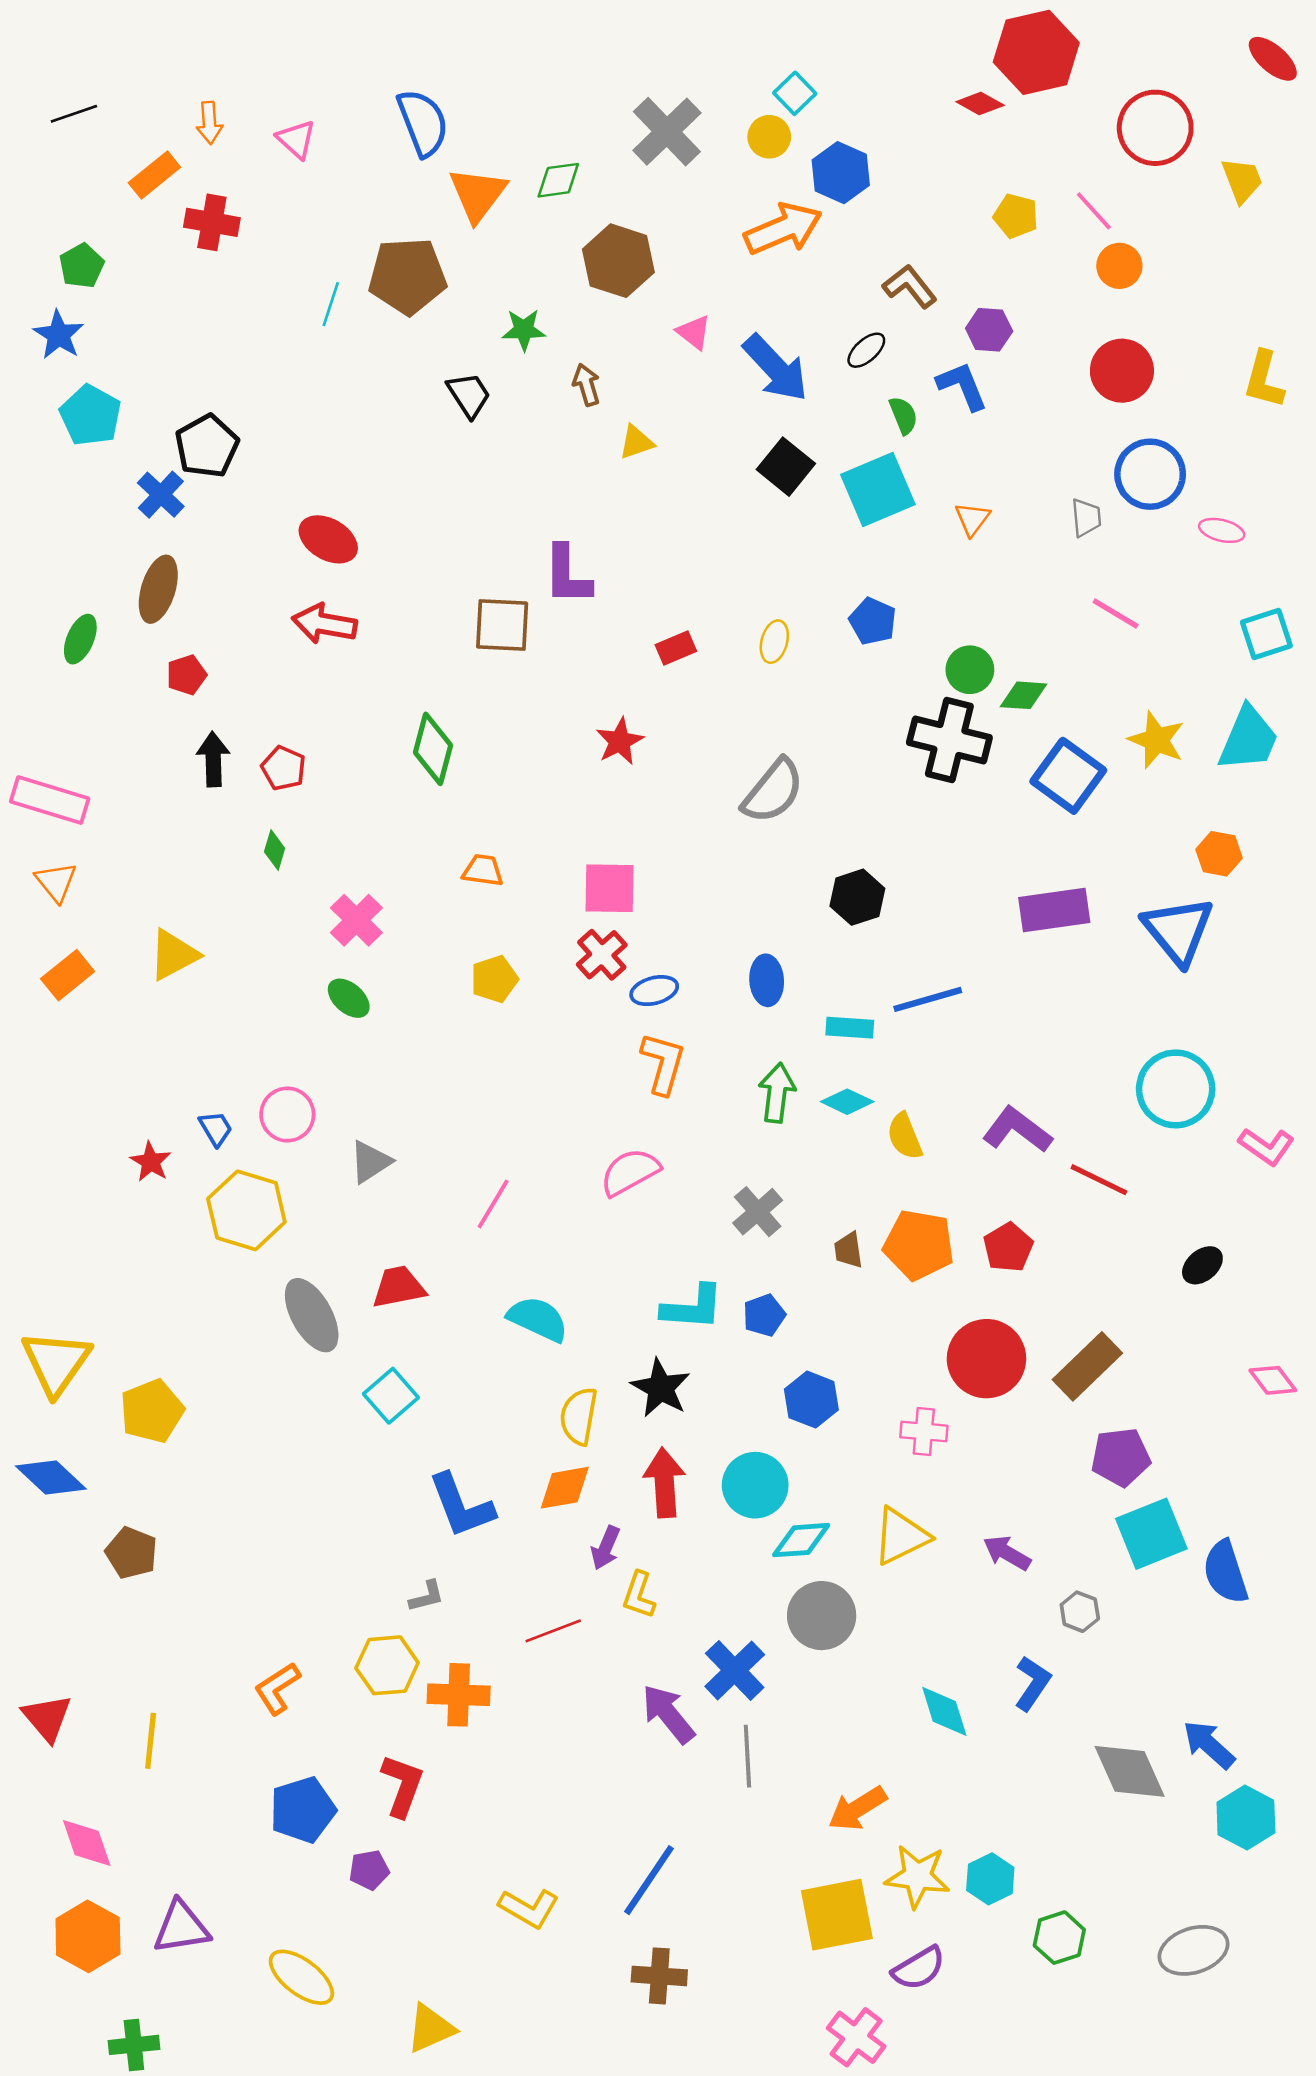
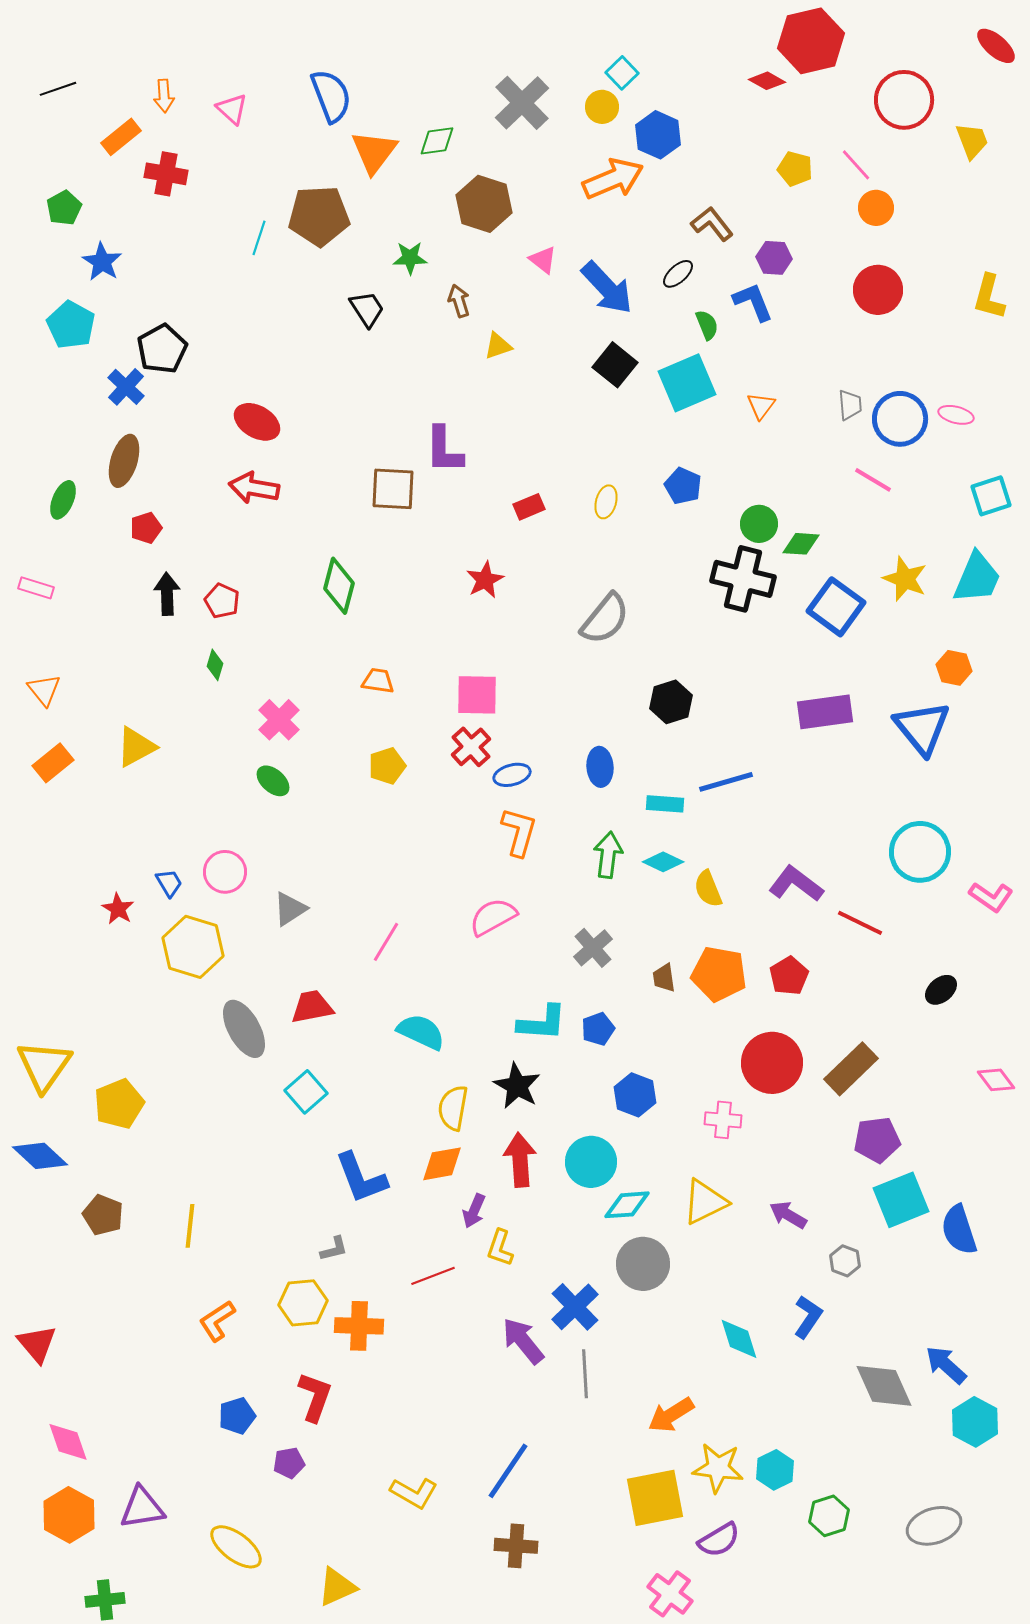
blue star: (59, 335) -> (102, 262), moved
blue circle: (1150, 474) -> (900, 419), moved
pink rectangle: (50, 800) -> (36, 588), moved, size x0.6
yellow line: (151, 1741) -> (190, 1226), moved
blue pentagon: (303, 1810) -> (237, 1416), size x0.7

